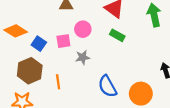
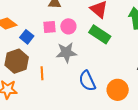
green rectangle: (117, 35) -> (100, 34), size x1.5
pink square: (63, 41) -> (49, 27), moved
gray star: (83, 57) -> (66, 53), size x1.5

